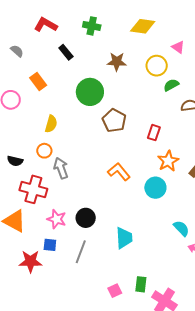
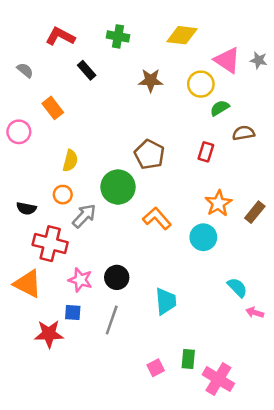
pink triangle: (178, 47) -> (227, 60), size x1.6
green circle: (90, 92) -> (118, 187), moved
red rectangle: (154, 133) -> (206, 152), moved
gray arrow: (61, 168) -> (84, 216), turned 65

